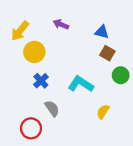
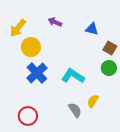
brown square: (107, 53) -> (110, 48), moved
blue cross: (41, 81) -> (37, 73), size x1.5
gray semicircle: (52, 108) -> (75, 110), moved

